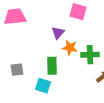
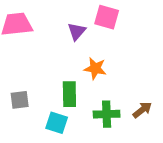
purple triangle: (58, 33) -> (77, 31), moved
green cross: (90, 55) -> (107, 114), moved

